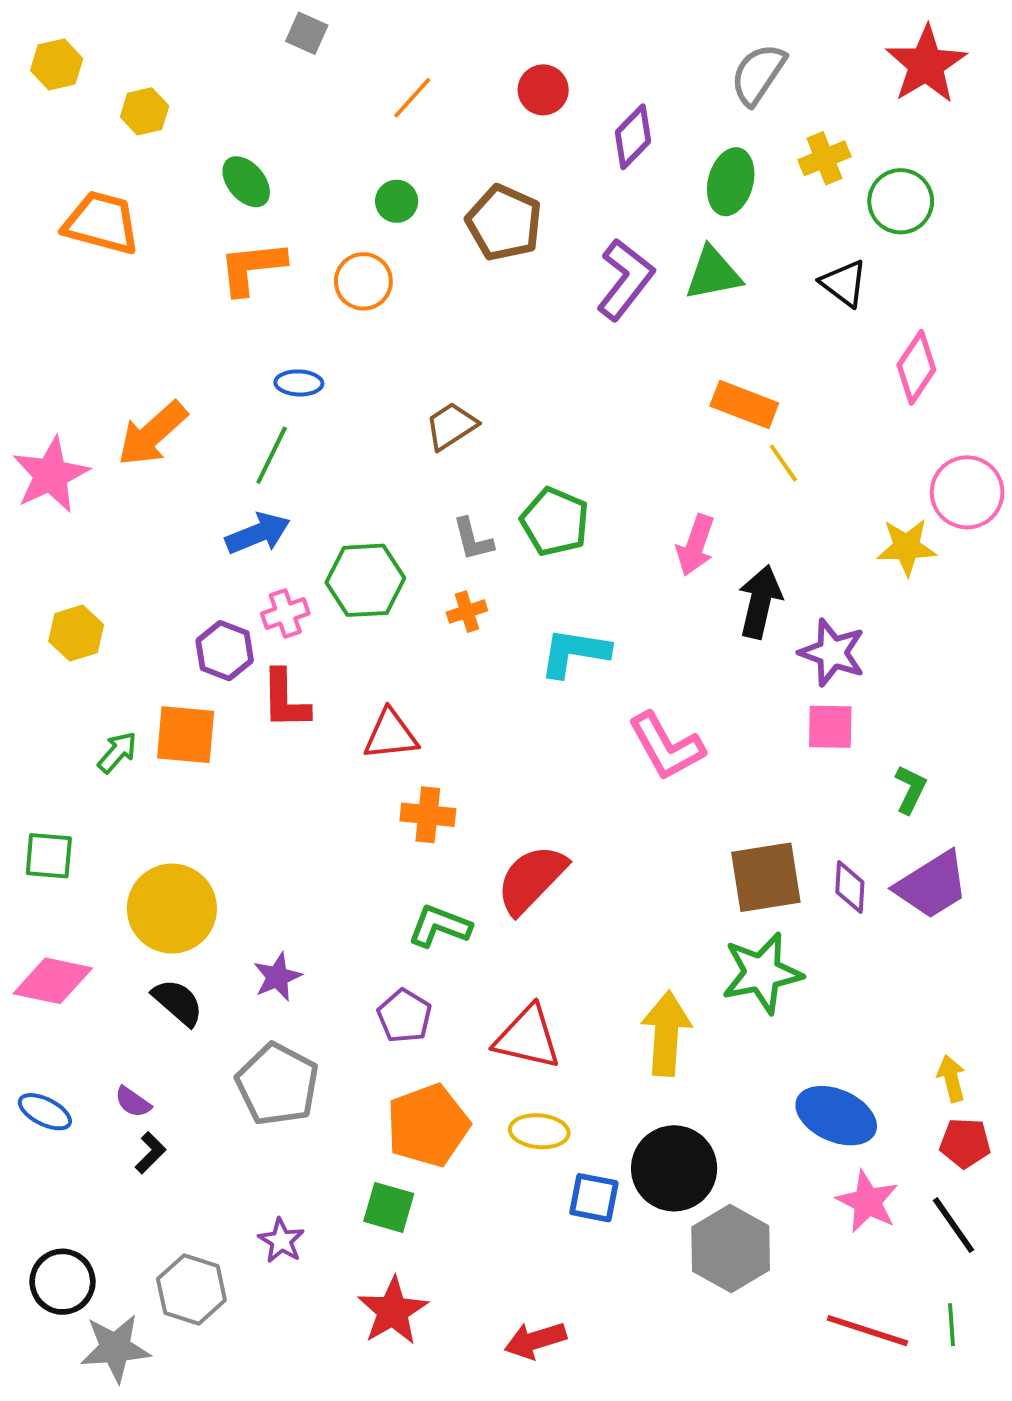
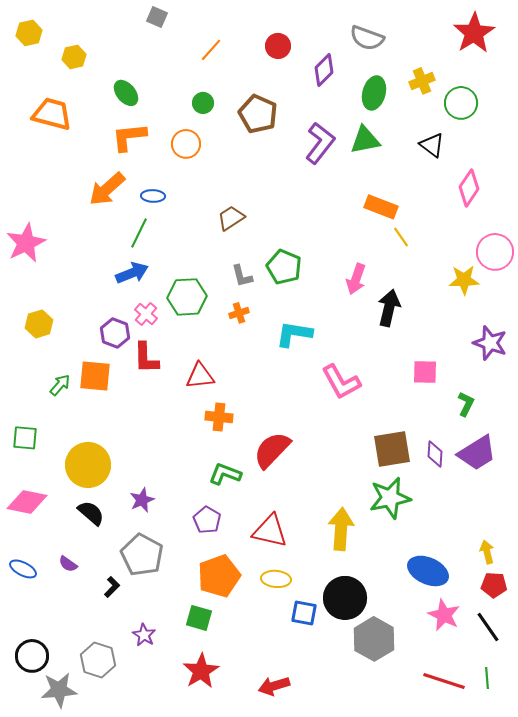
gray semicircle: (758, 74) -> (367, 38), moved, turned -104
orange arrow: (152, 434) -> (107, 189), moved
pink cross: (285, 613) -> (146, 314), turned -30
purple star: (832, 653) -> (490, 343), moved
black L-shape: (150, 1153) -> (112, 587), moved

